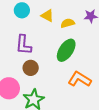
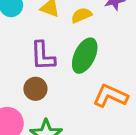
purple L-shape: (23, 45) -> (43, 56), moved

